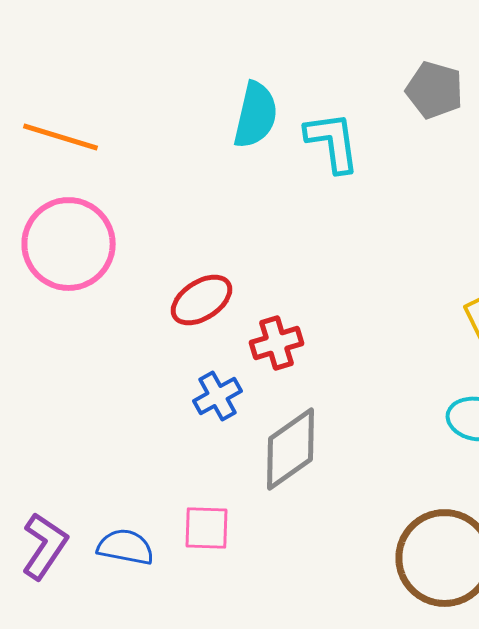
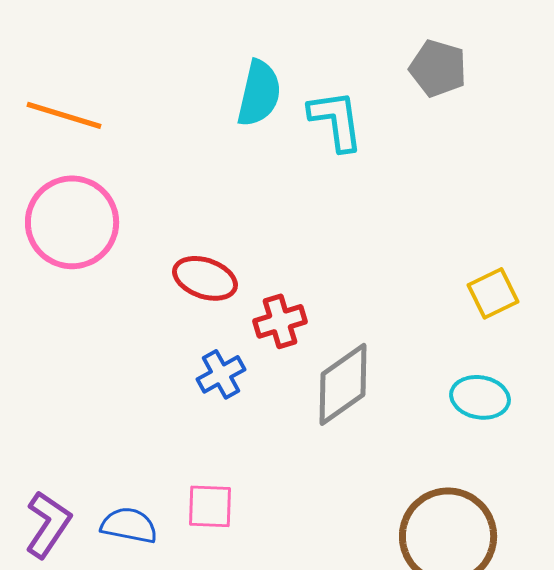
red ellipse: (202, 300) -> (205, 278), turned 52
gray diamond: (290, 449) -> (343, 384), moved

